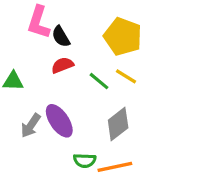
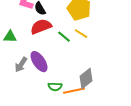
red semicircle: (62, 65) -> (41, 27), size x1.5
gray diamond: (118, 124) -> (86, 79), moved

